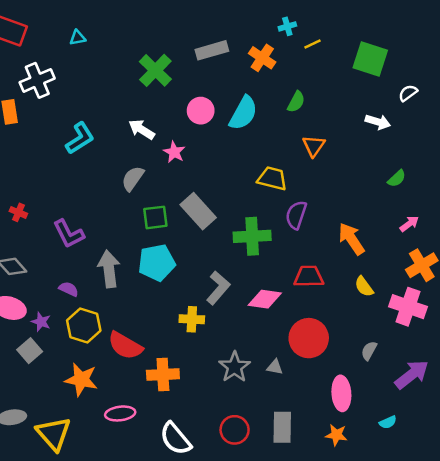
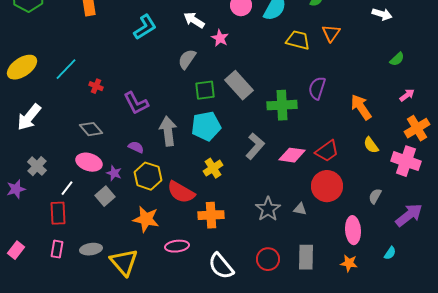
yellow trapezoid: (272, 178) -> (298, 40), moved
red trapezoid: (309, 276) -> (327, 151), moved, turned 145
yellow cross: (192, 319) -> (213, 168), moved, turned -36
cyan semicircle: (388, 422) -> (390, 253), turned -32

